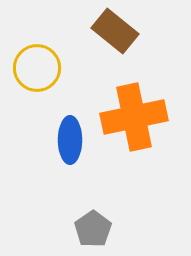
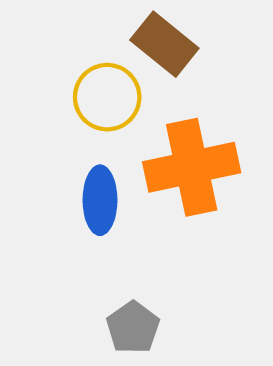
yellow circle: (37, 68) -> (107, 97), moved

